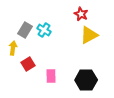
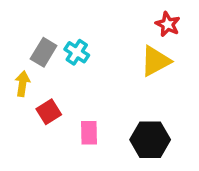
red star: (81, 14) -> (168, 24), moved

